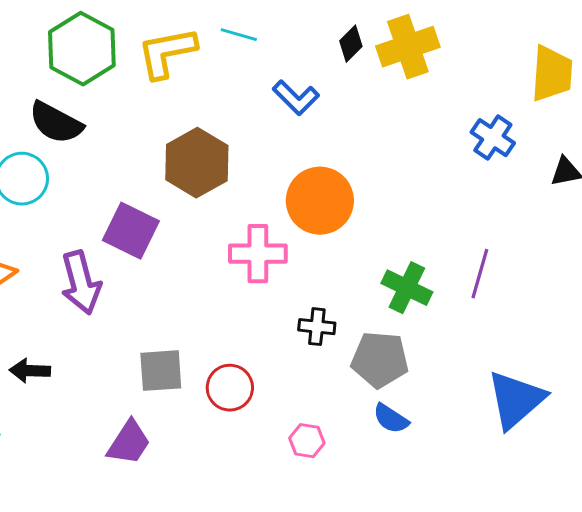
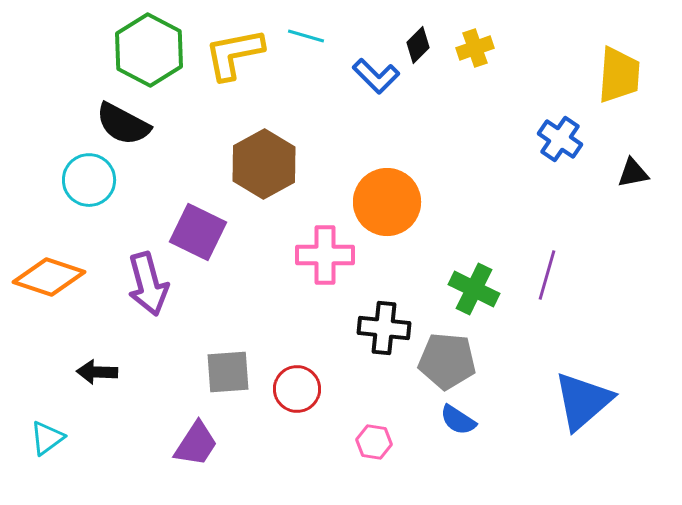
yellow cross: (408, 47) -> (475, 48), size x0.6
blue L-shape: (296, 98) -> (376, 76), moved
black cross: (317, 327) -> (384, 328), size x1.4

